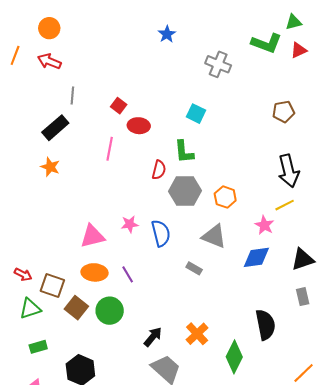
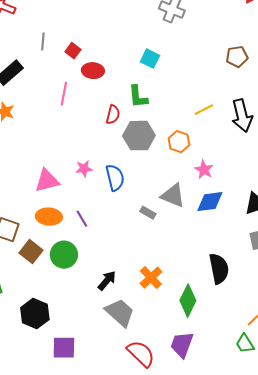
gray line: (72, 95) -> (43, 42), moved
yellow line: (285, 205) -> (204, 110), moved
pink star: (264, 225) -> (204, 170), moved
gray triangle: (214, 236) -> (173, 196), moved

